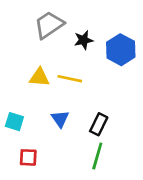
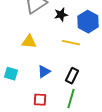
yellow line: (70, 79) -> (71, 43), moved
blue triangle: (60, 119) -> (44, 72), turned 32
red square: (28, 157) -> (40, 100), moved

